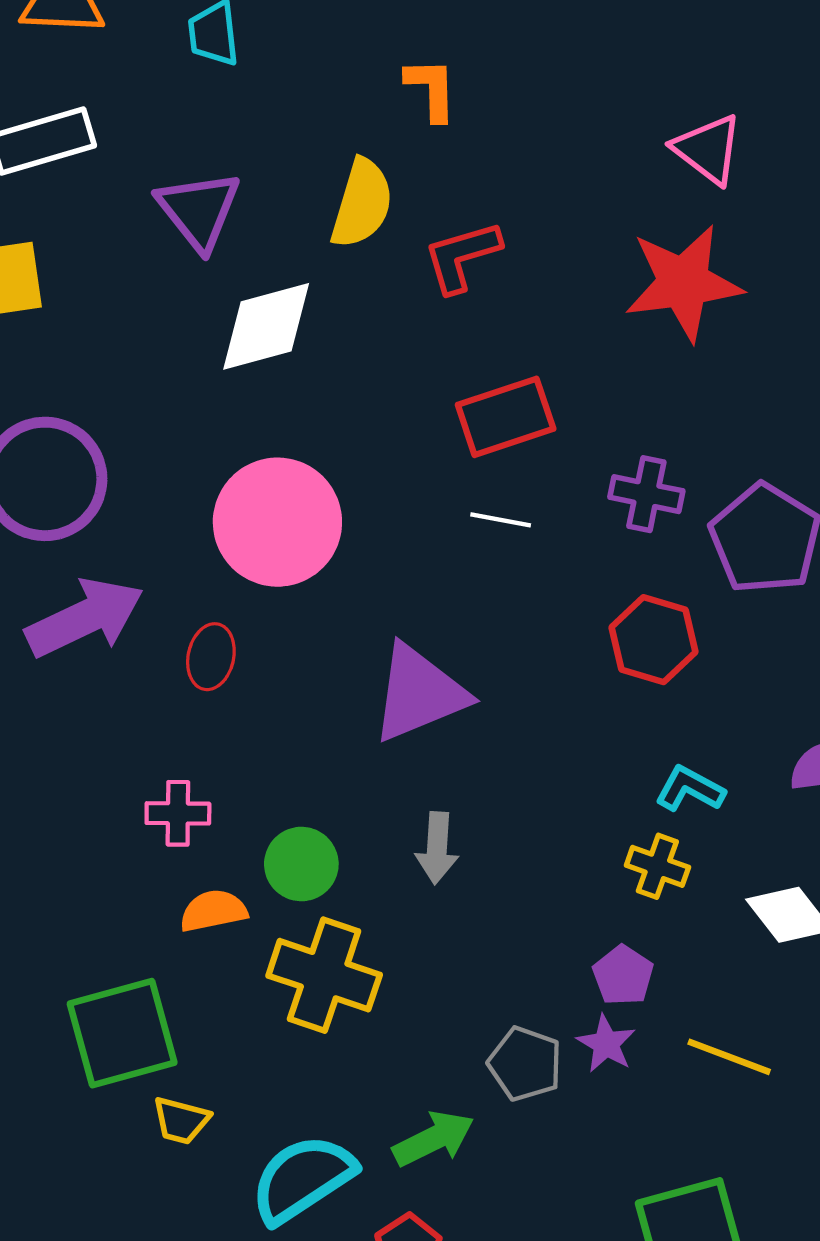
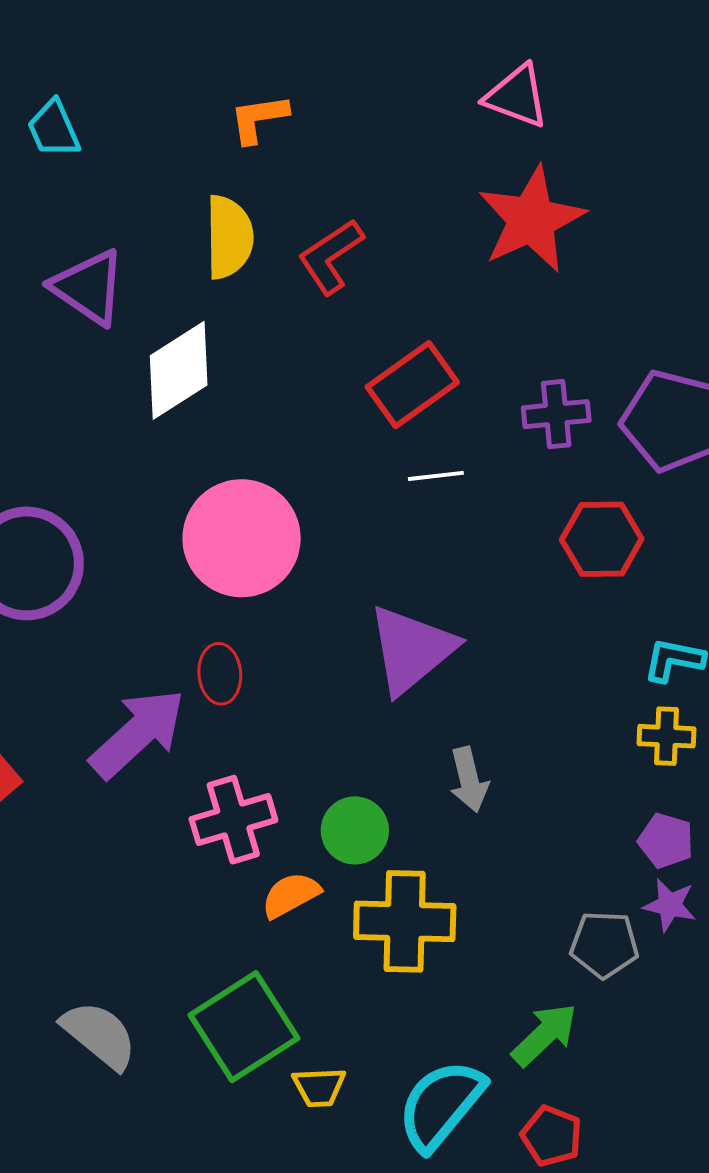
orange L-shape: (431, 89) -> (259, 119), turned -80
purple arrow: (85, 618) -> (138, 733), moved
pink cross: (178, 813) -> (233, 820), size x1.4

